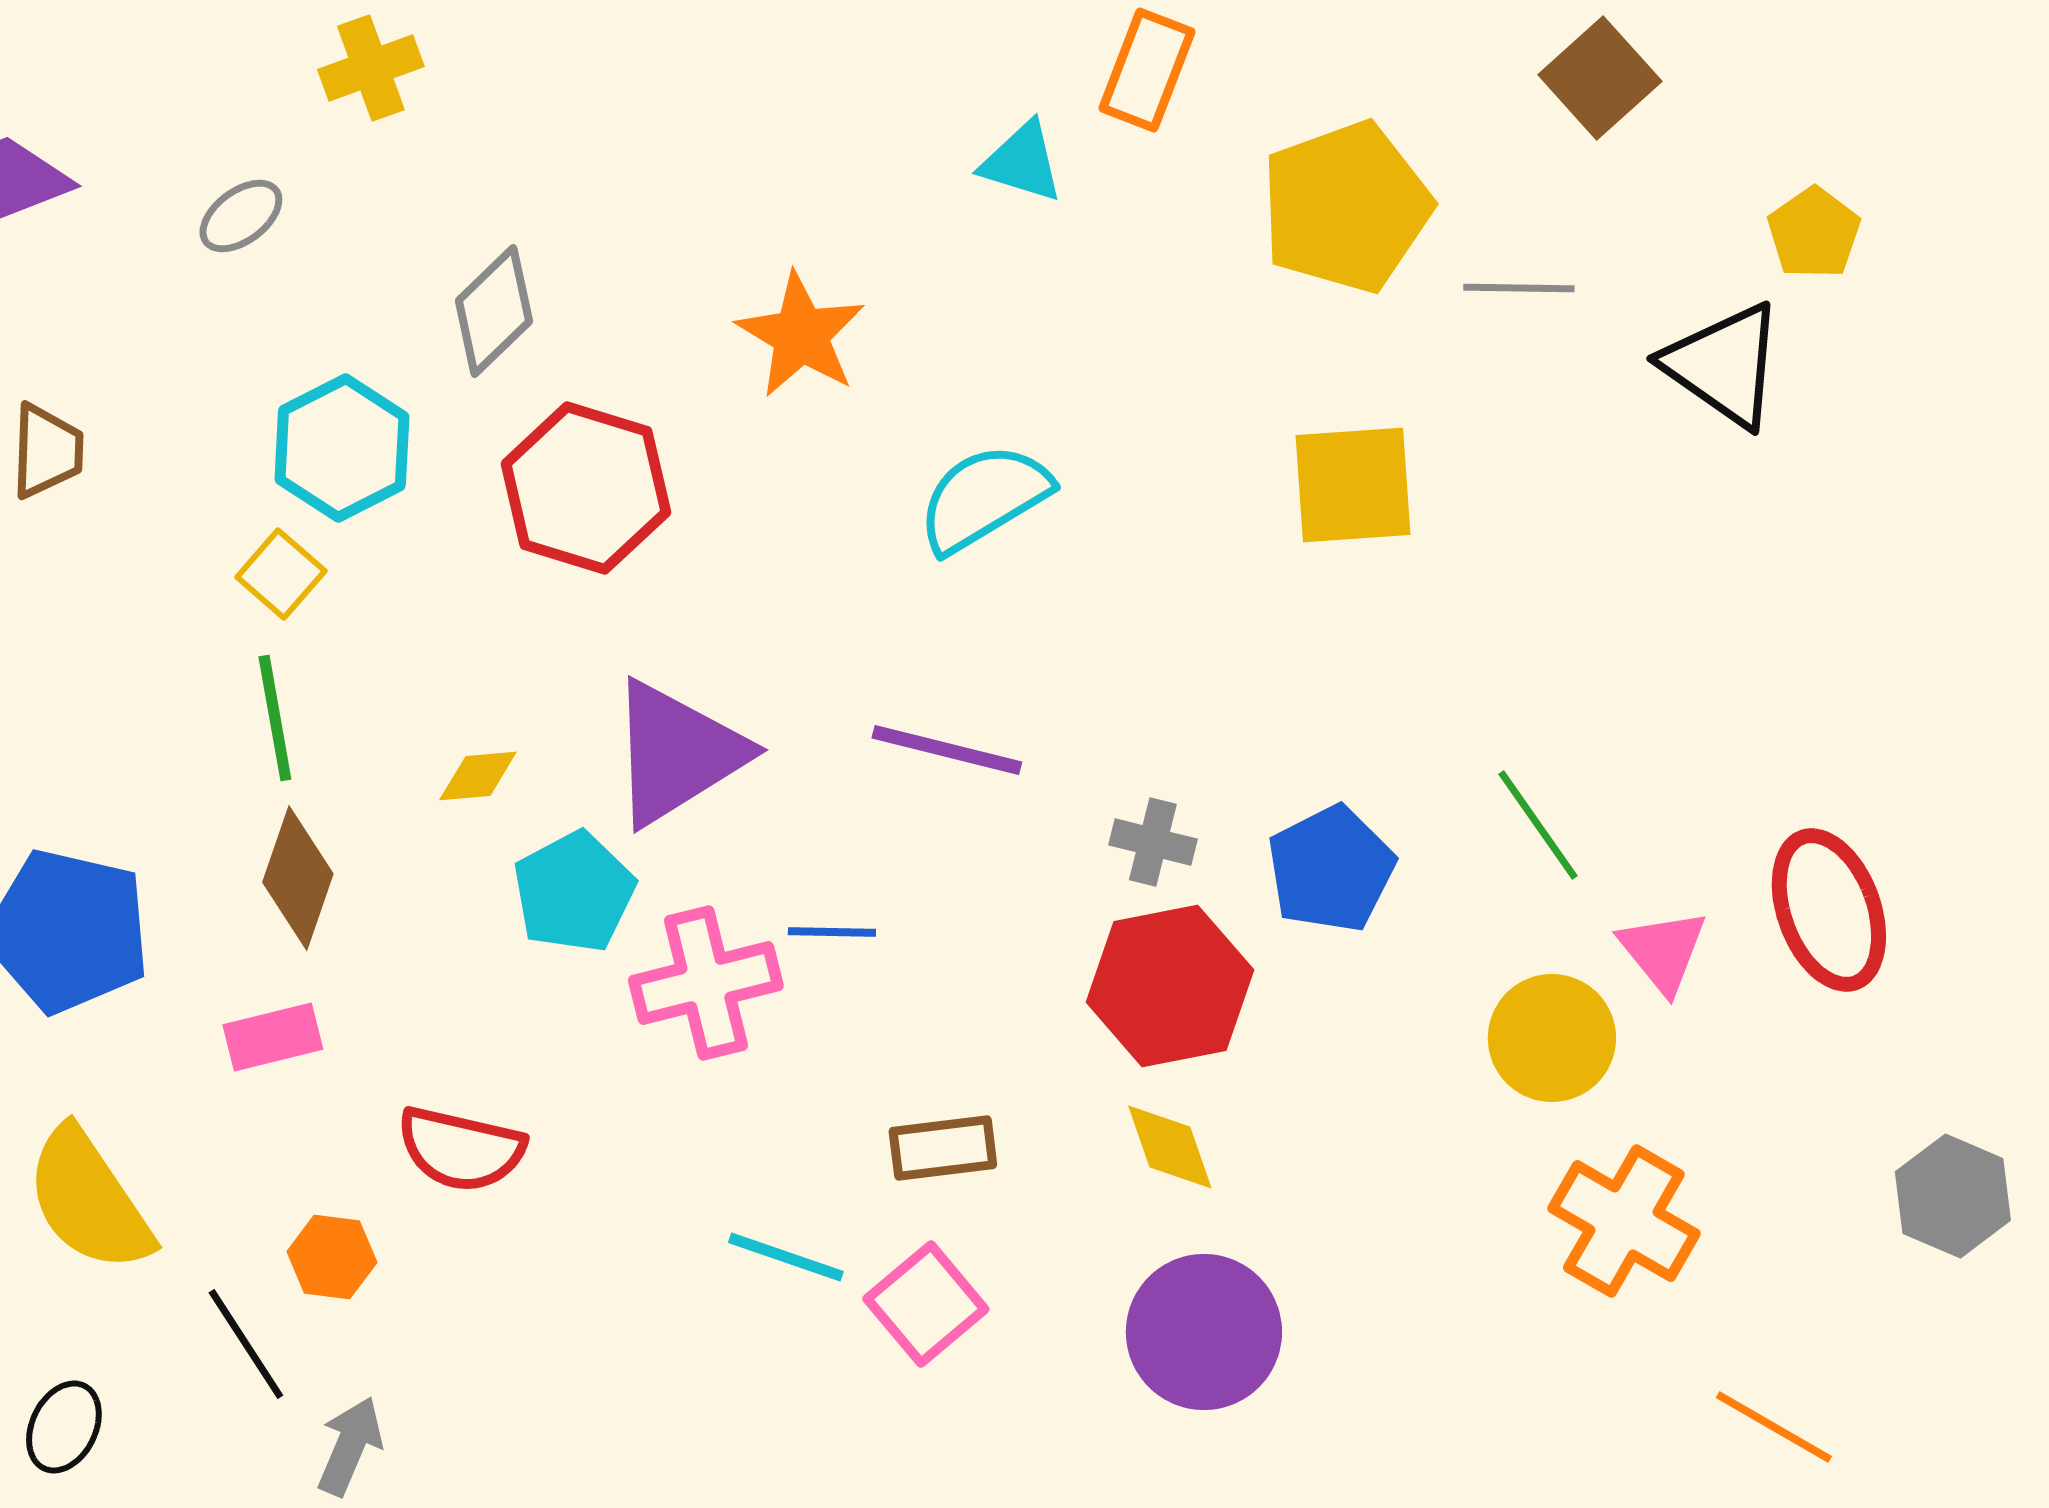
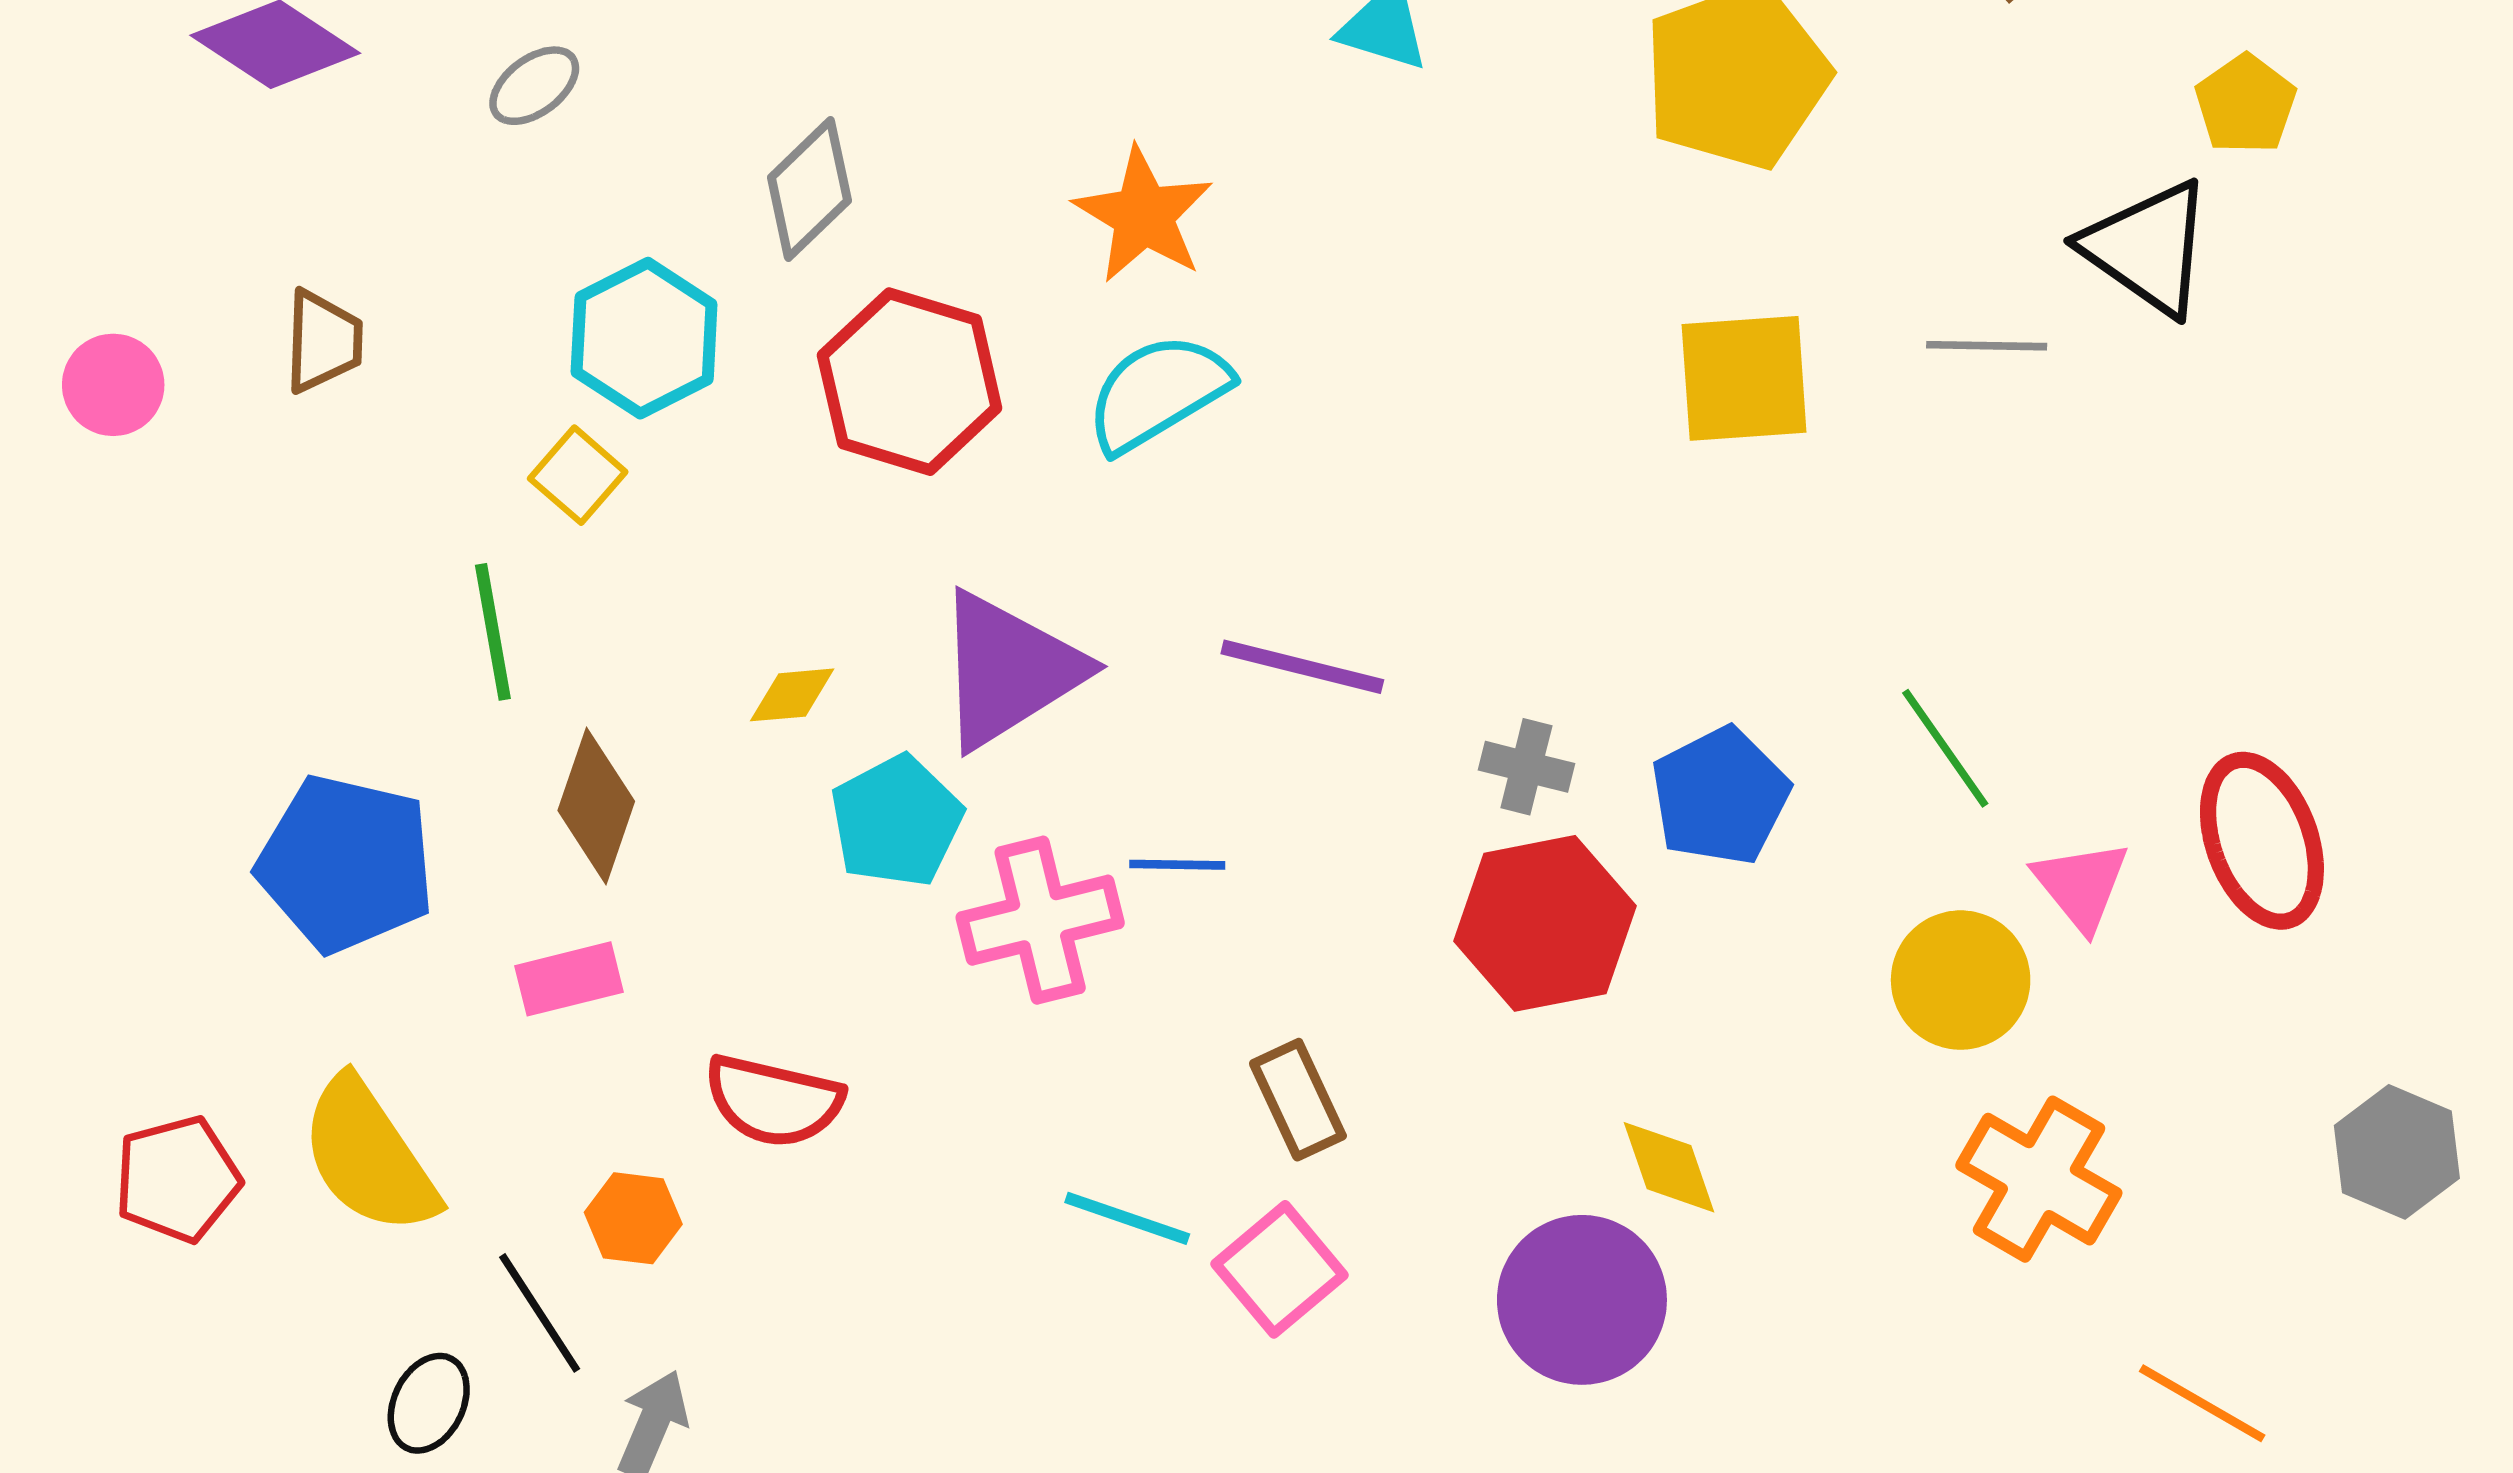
gray line: (1519, 288) -> (1987, 346), moved
cyan semicircle: (984, 498) -> (1158, 392), moved
green line: (275, 718) -> (493, 632), moved
yellow diamond: (1170, 1147) -> (1669, 1167), moved
brown rectangle: (943, 1148) -> (1298, 1100), turned 72
black ellipse: (64, 1427) -> (429, 1403), moved

